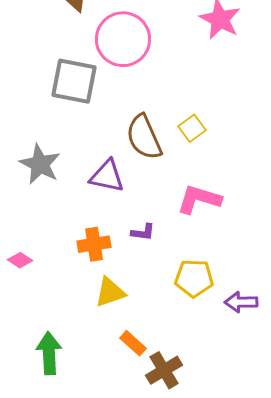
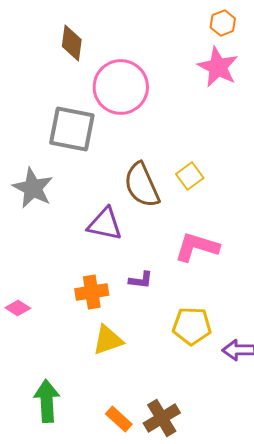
gray star: (40, 164) -> (33, 188), moved
orange rectangle: (133, 343) -> (119, 419), moved

